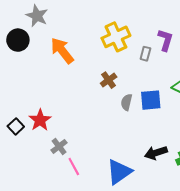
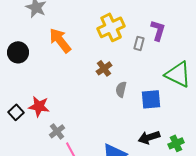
black circle: (18, 40) -> (18, 52), moved
blue square: (151, 100) -> (151, 99), moved
red star: (40, 120) -> (39, 106), turned -30

